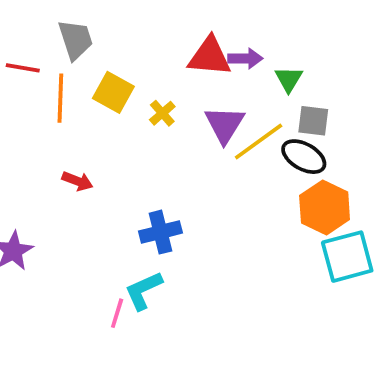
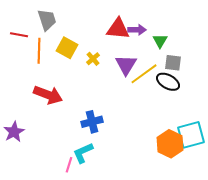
red arrow: (77, 181) -> (48, 95), size x1.8
orange hexagon: (325, 207) -> (170, 144), moved

